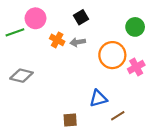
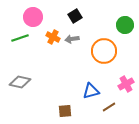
green line: (15, 32) -> (20, 38), moved
pink cross: (136, 67) -> (126, 84), moved
gray diamond: (21, 76) -> (20, 82), moved

